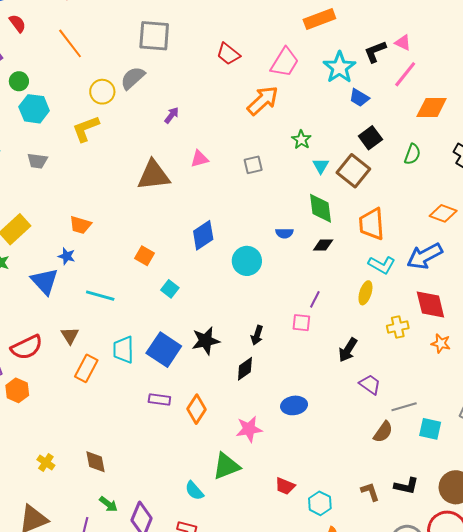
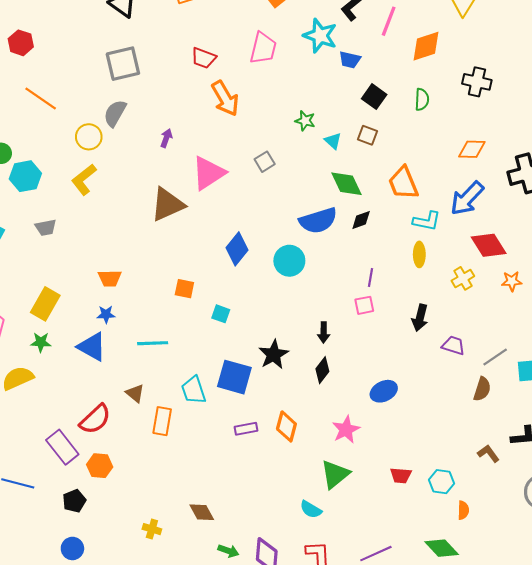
orange arrow: (263, 101) -> (225, 98), moved, turned 120
pink triangle: (199, 159) -> (208, 173), size x1.8
brown square: (353, 171) -> (368, 135), size x0.6
blue semicircle: (284, 233) -> (318, 221), size x2.0

